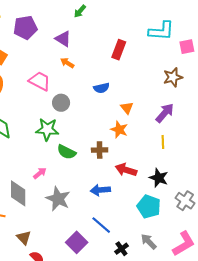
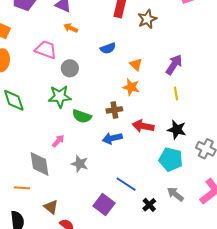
brown star: (173, 77) -> (147, 19), moved
blue arrow: (100, 190) -> (112, 138), moved
gray star: (58, 199) -> (80, 164), size x0.7

